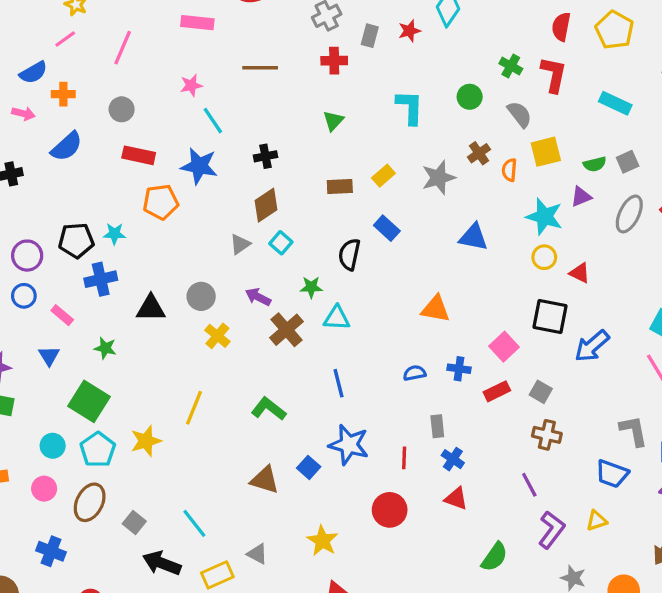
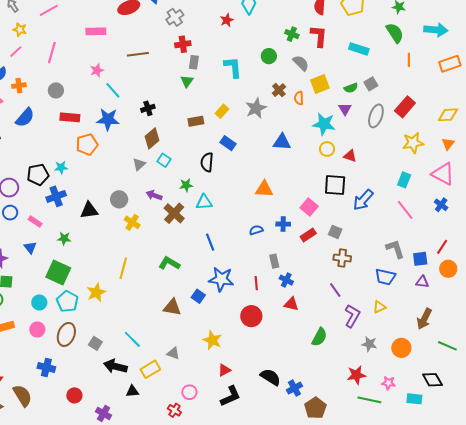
gray rectangle: (370, 36) -> (194, 62), moved
purple triangle: (581, 197) -> (345, 109), turned -32

